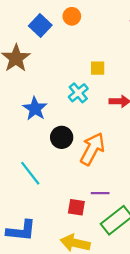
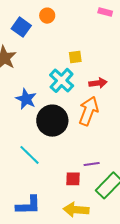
cyan cross: (78, 93) -> (62, 80), size x1.4
black circle: (62, 137) -> (52, 121), size x1.6
orange arrow: (92, 149) -> (89, 111), moved

